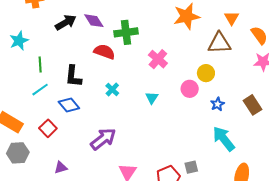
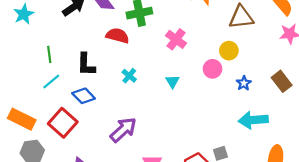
cyan star: (19, 41) -> (24, 14), moved
red square: (48, 128) -> (63, 123), size x1.5
cyan arrow: (224, 139) -> (253, 120), turned -52

